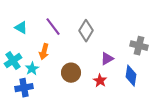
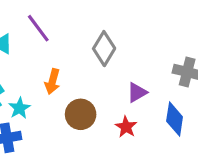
purple line: (53, 27) -> (38, 28), moved
orange arrow: (44, 52) -> (52, 81), moved

